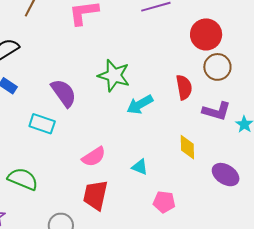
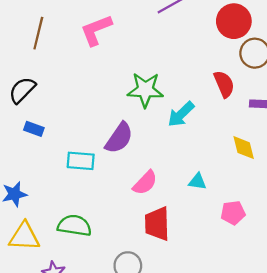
purple semicircle: (64, 93) -> (119, 138), moved, turned 84

